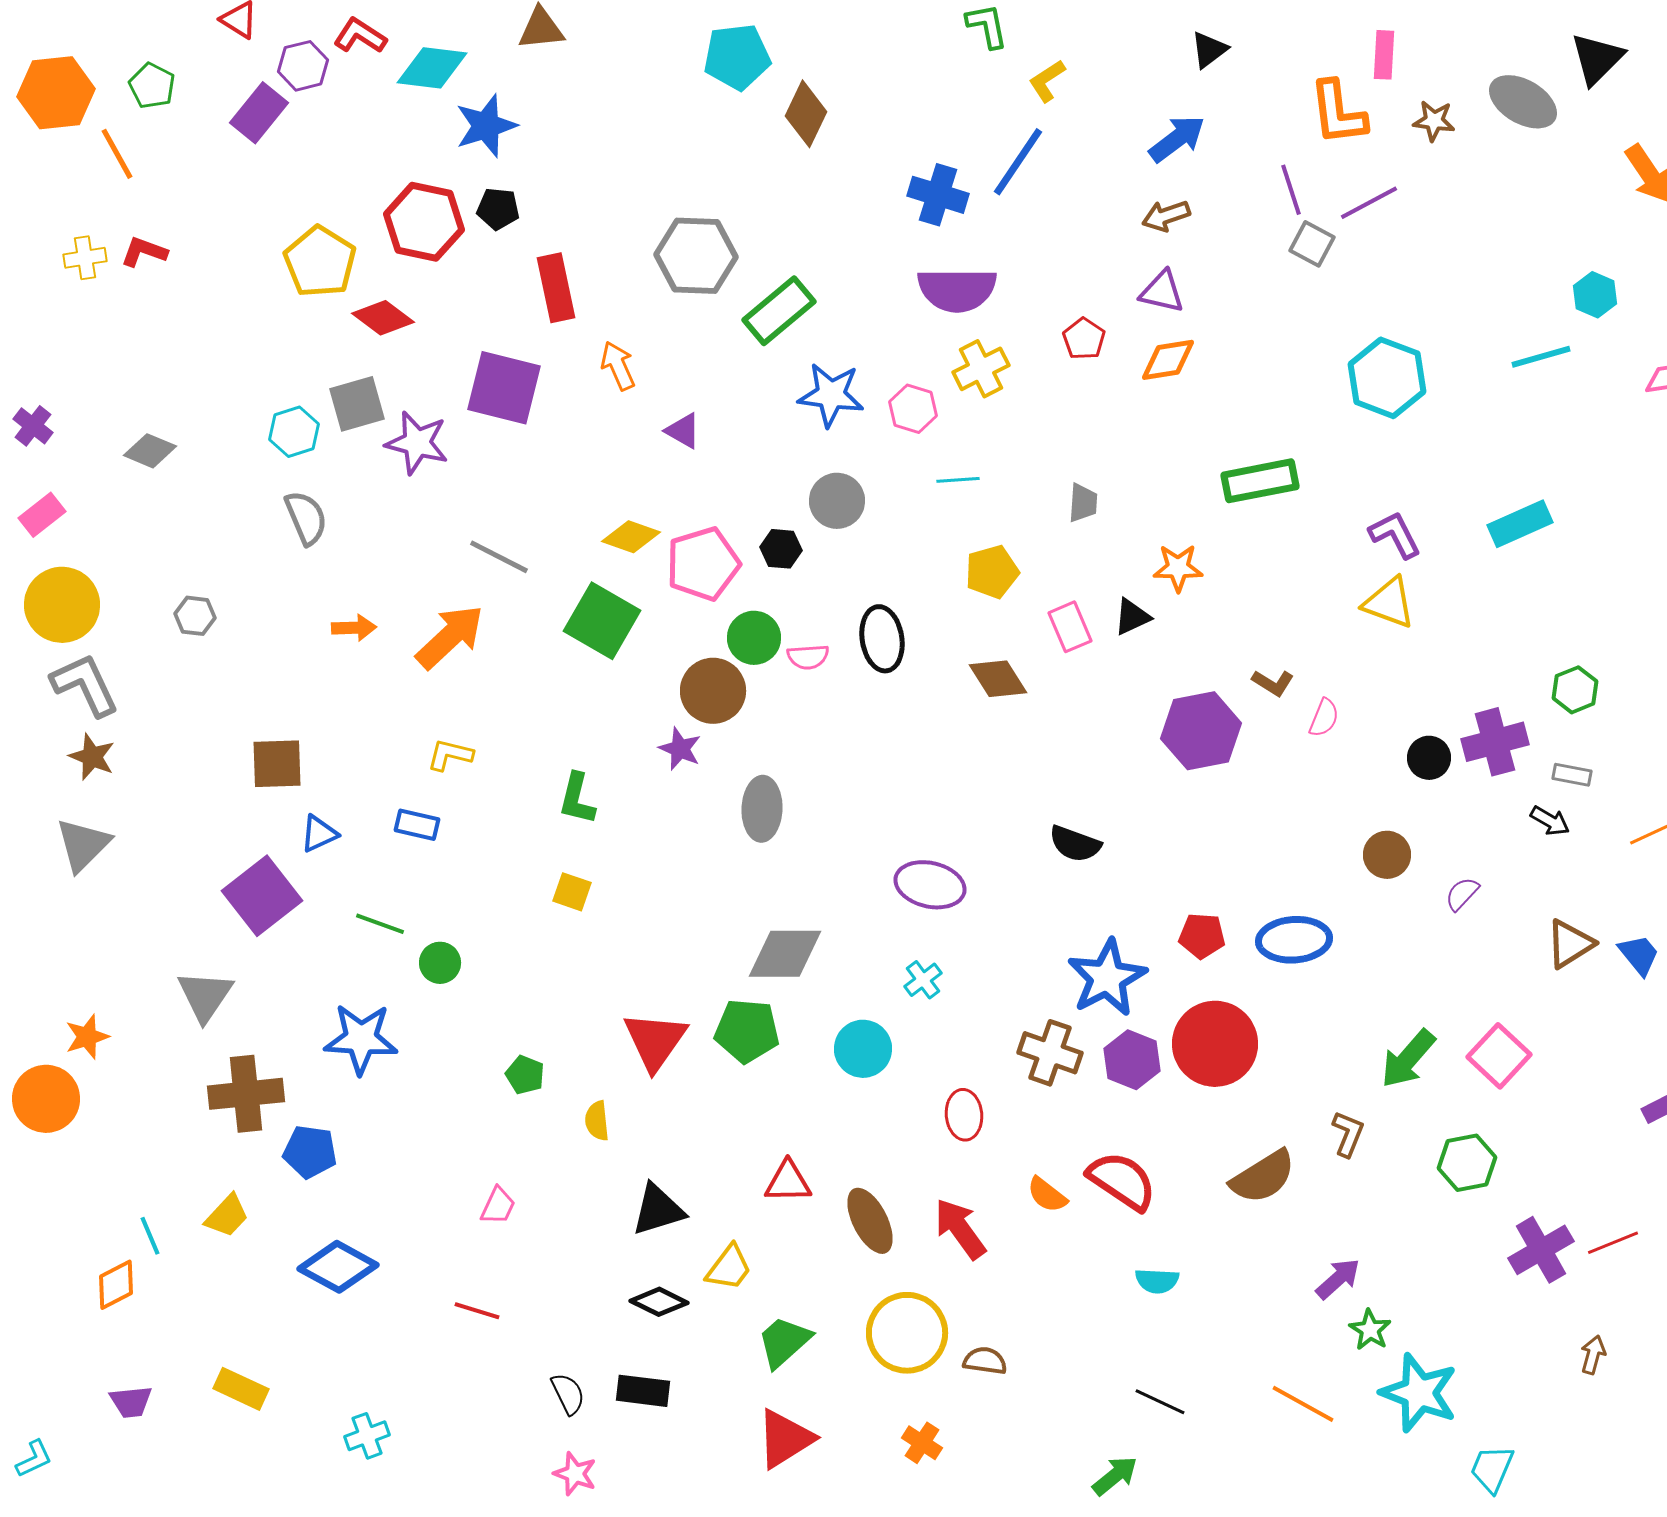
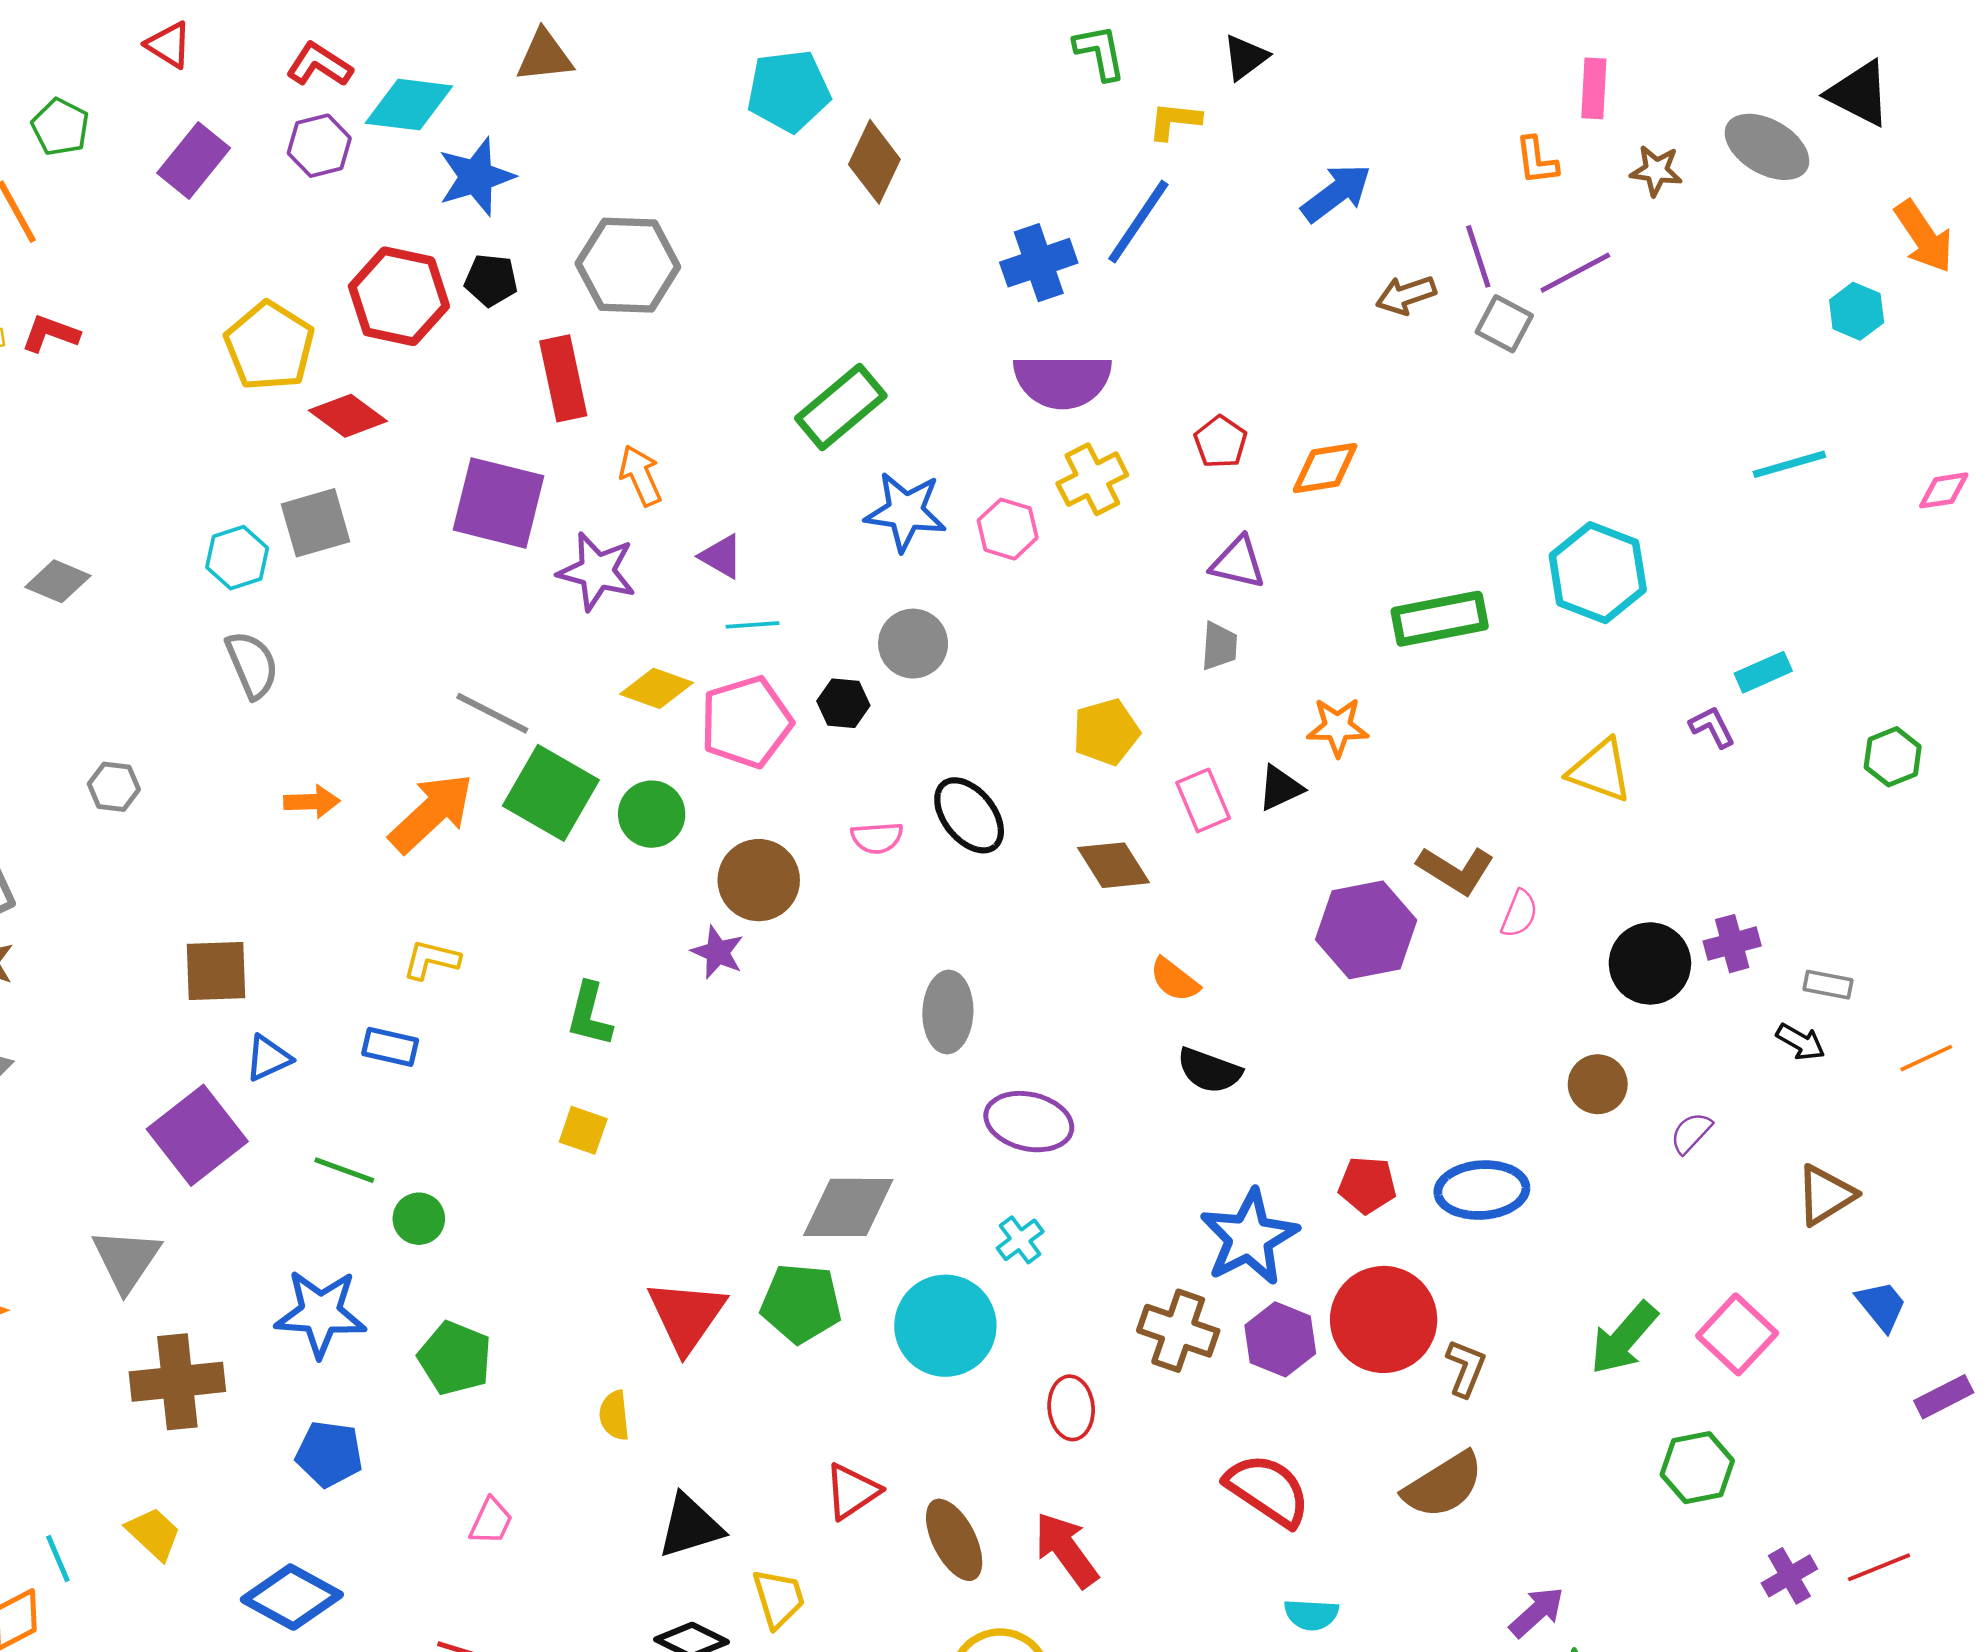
black triangle: (1209, 50) -> (1245, 57), moved
black triangle: (1597, 59) -> (1859, 93), turned -48
purple hexagon: (303, 66) -> (319, 146), moved
yellow L-shape: (1047, 81) -> (1174, 121), turned 39
orange L-shape: (1338, 113) -> (1537, 161), size x0.6
blue cross: (938, 195) -> (1039, 263), turned -36
brown arrow: (1166, 216) -> (1406, 295), moved
gray hexagon: (696, 256) -> (628, 265), moved
purple triangle: (1162, 292) -> (1238, 563), moved
cyan hexagon: (1595, 295) -> (1857, 311), moved
cyan hexagon: (1387, 378) -> (1598, 573), moved
purple star: (417, 443) -> (597, 571), moved
cyan line: (958, 480) -> (752, 625), moved
cyan rectangle: (1520, 524) -> (1763, 672), size x0.7
purple L-shape: (1395, 535) -> (1712, 727), moved, size x0.7
green square: (602, 621) -> (551, 793), moved
green circle: (754, 638) -> (652, 814), moved
black ellipse: (882, 639) -> (969, 815), turned -30
brown L-shape: (1273, 683) -> (1456, 870), size x1.5
green hexagon: (1575, 690) -> (1893, 757), moved
purple cross: (1495, 742) -> (1732, 944), size x0.7
black circle: (1429, 758) -> (1650, 963), size x1.5
gray ellipse: (762, 809) -> (948, 1012), moved
blue trapezoid: (1639, 955) -> (1881, 1306), moved
cyan circle: (863, 1049) -> (945, 1326), size x1.4
green pentagon: (525, 1075) -> (455, 1358), moved, size x1.5
brown L-shape: (1348, 1134) -> (1466, 1368), moved
blue pentagon: (310, 1152) -> (329, 1454), moved
red triangle: (788, 1182) -> (852, 1491), turned -33
orange semicircle: (1047, 1195) -> (1174, 980), moved
yellow trapezoid: (227, 1216) -> (154, 1534), turned -90
purple cross: (1541, 1250) -> (1789, 1576), size x0.7
yellow trapezoid: (729, 1268) -> (779, 1598), turned -54

